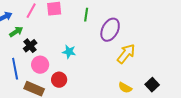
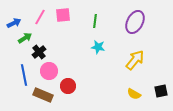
purple ellipse: (110, 30) -> (135, 22), moved
cyan star: (69, 52) -> (98, 47), moved
black square: (152, 85) -> (161, 91), turned 32

